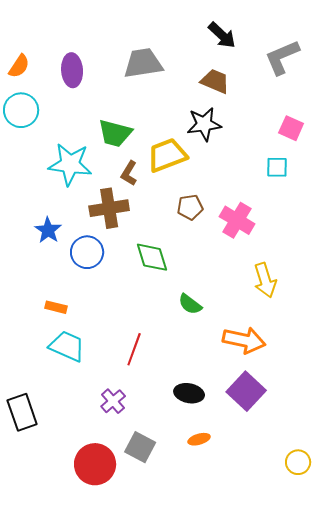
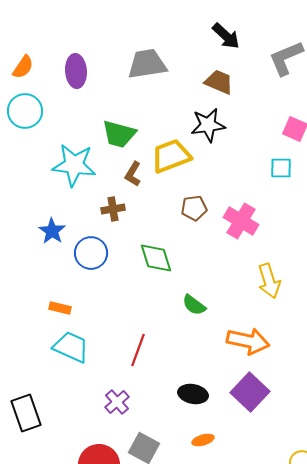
brown cross: (109, 208) -> (113, 209), size x0.6

